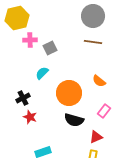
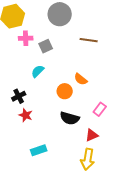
gray circle: (93, 16) -> (60, 14), moved
orange semicircle: (99, 81) -> (81, 79), moved
orange circle: (69, 93) -> (65, 91), size x0.6

